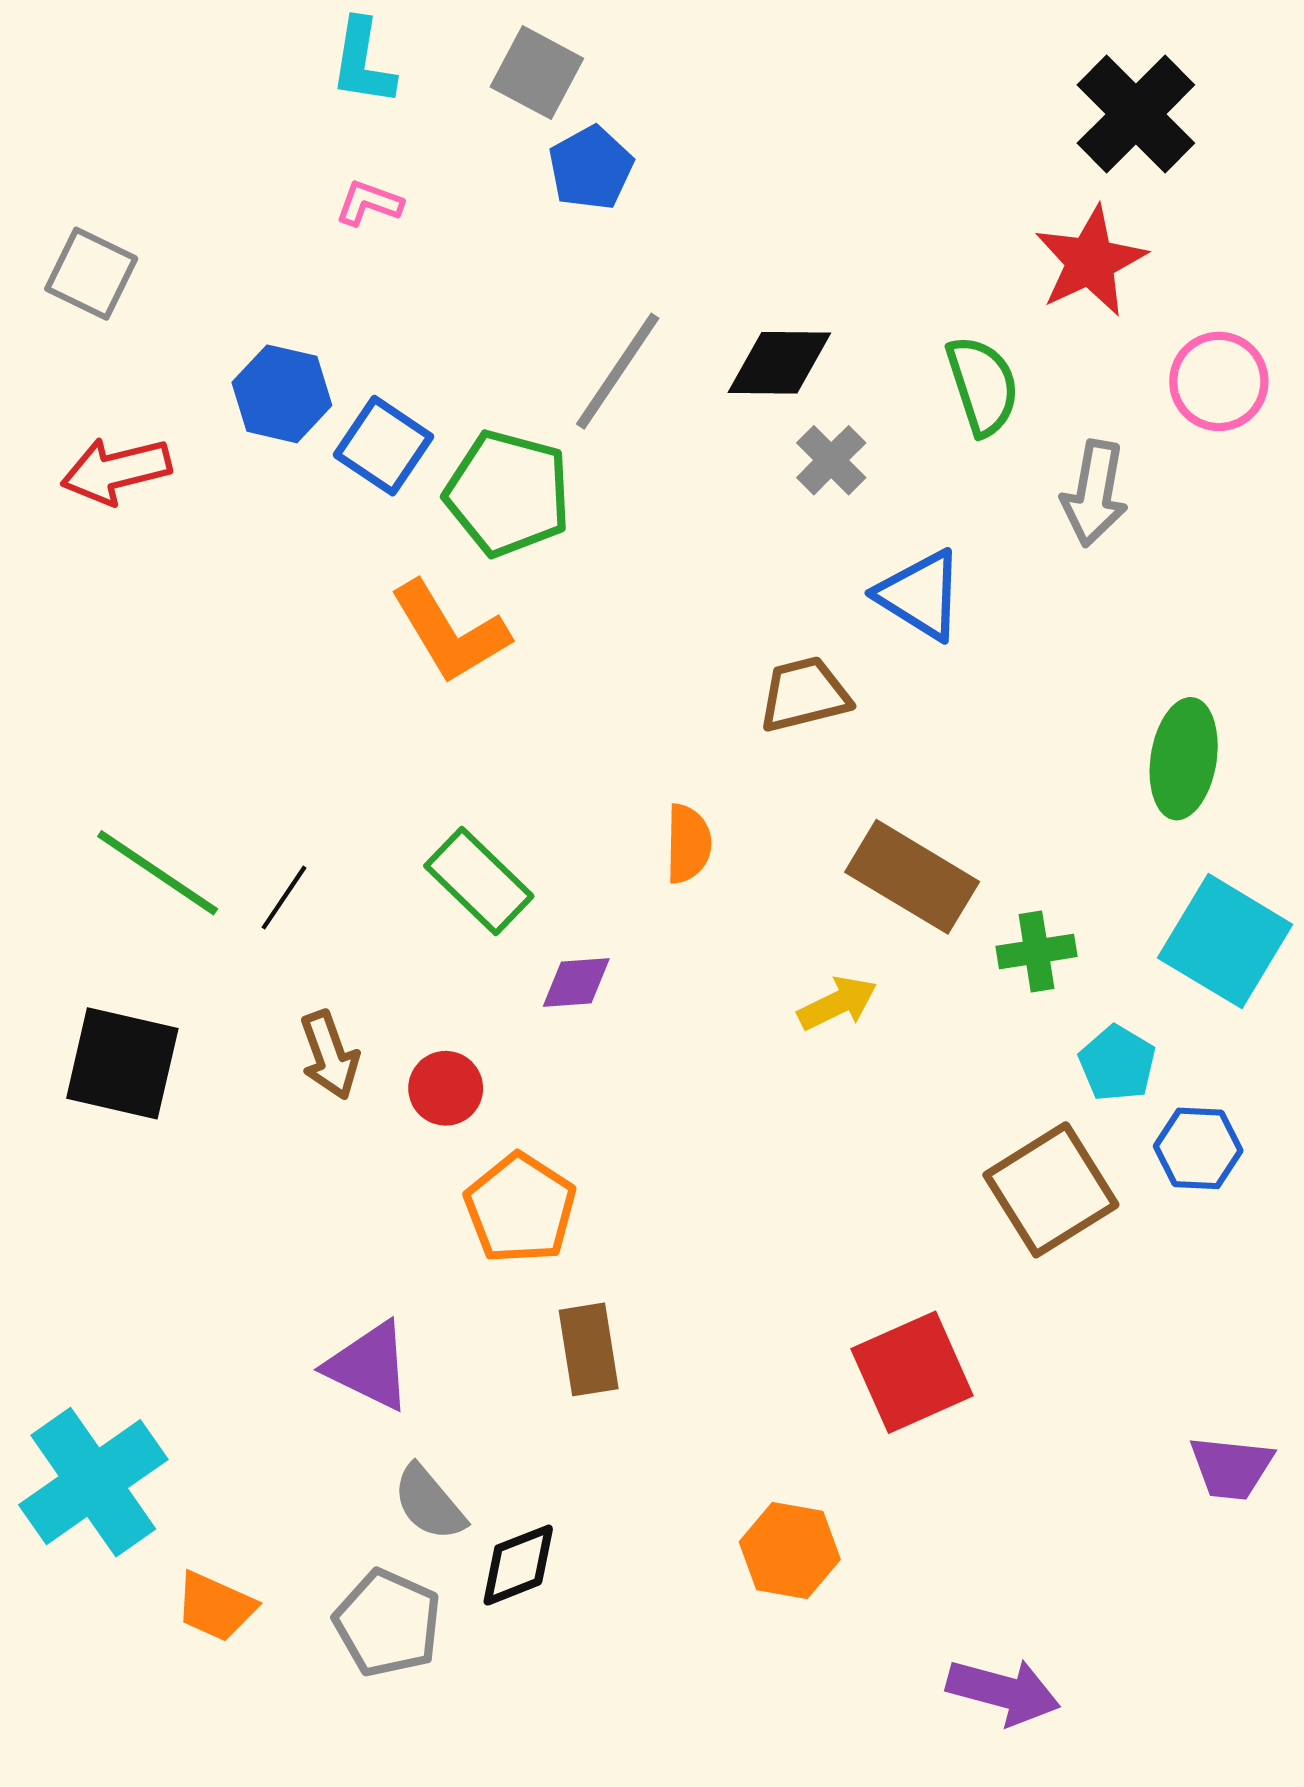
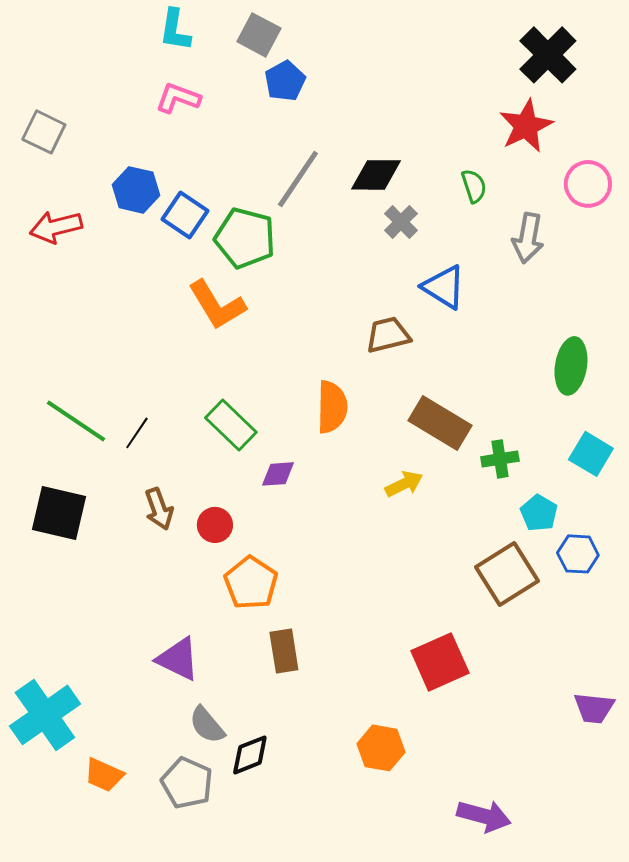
pink L-shape: (369, 203) -> (178, 98), size x1.4
green semicircle: (983, 386) -> (474, 186), size x0.7
orange semicircle: (688, 844) -> (332, 407), size x1.4
cyan square: (1225, 941) -> (591, 454), size x0.7

